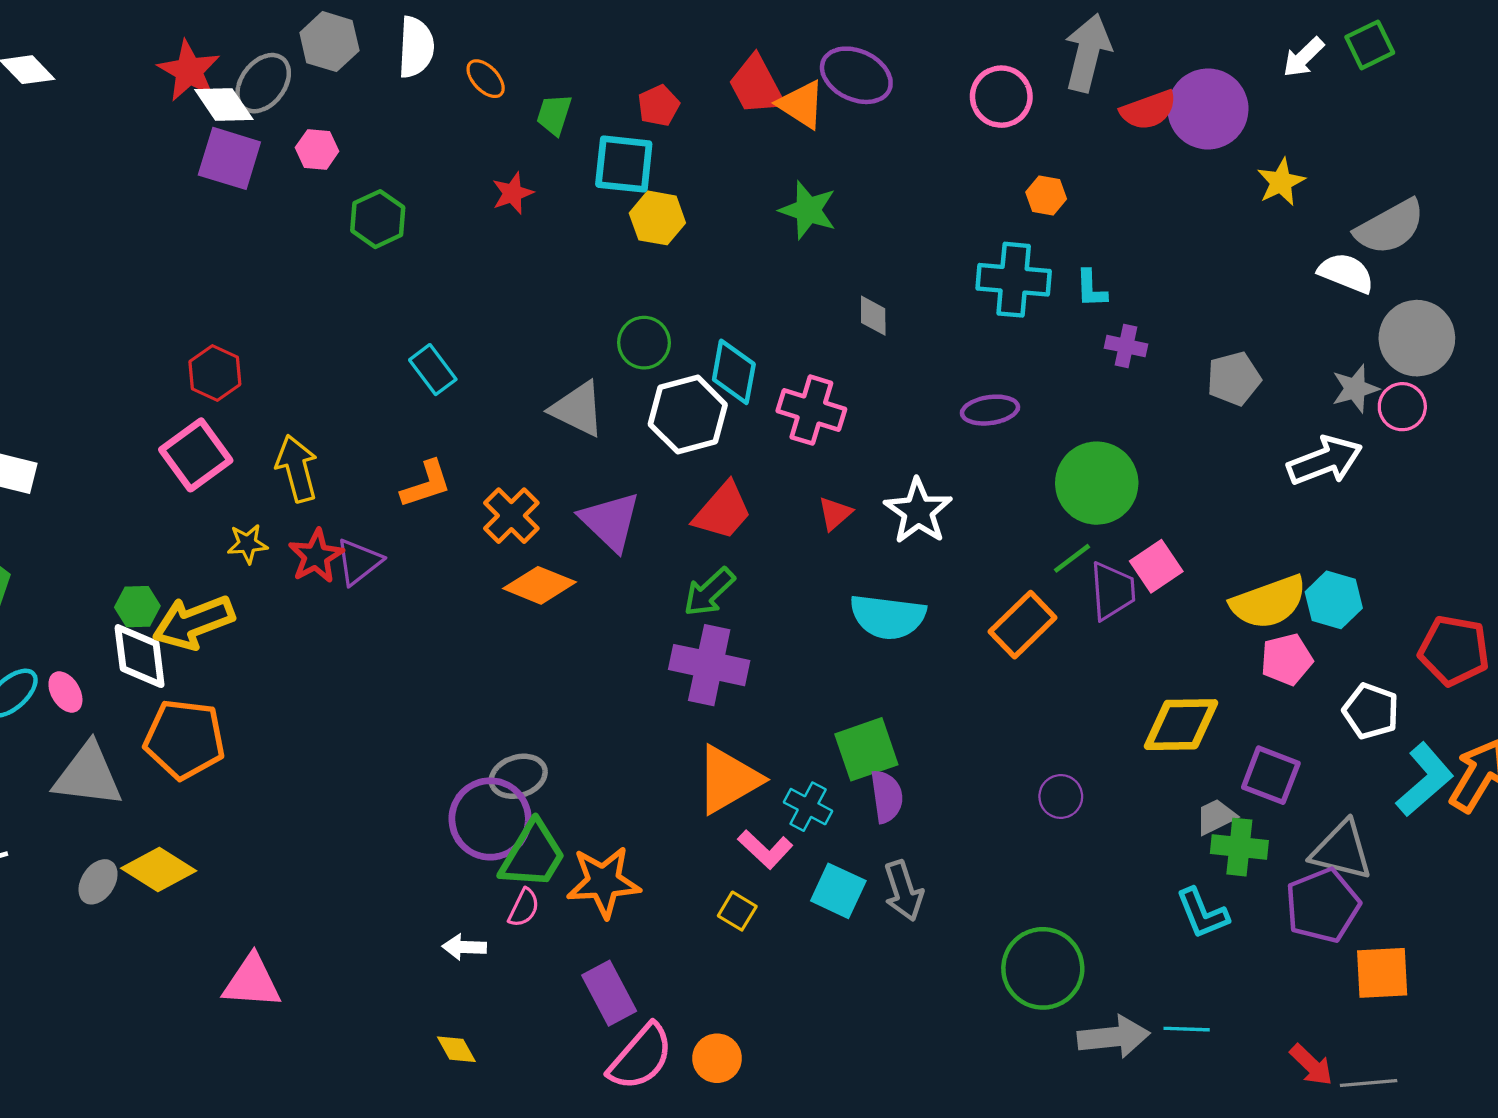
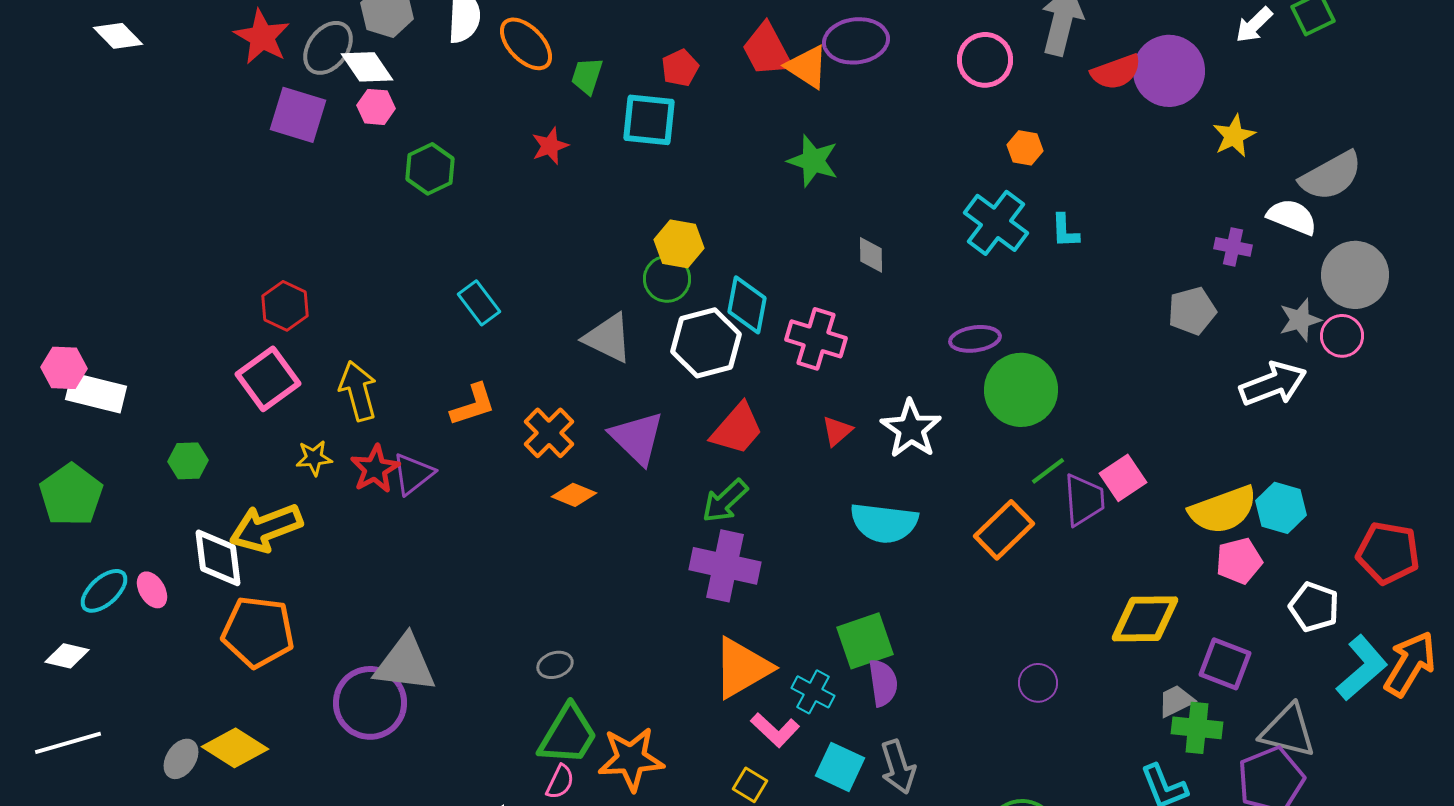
purple ellipse: (856, 75) -> (856, 41), turned -32
orange ellipse: (486, 79) -> (526, 44), size x1.5
white diamond: (224, 104) -> (367, 67), moved
yellow hexagon: (657, 218) -> (679, 244), moved
cyan cross: (1014, 280) -> (996, 223), turned 32
purple cross: (1126, 346) -> (1233, 247), moved
green circle: (1097, 483) -> (1021, 390), moved
orange diamond: (540, 585) -> (574, 495), size x0.7
green hexagon: (137, 607) -> (188, 461), moved
gray triangle: (88, 775) -> (405, 664), moved
gray ellipse: (518, 776) -> (555, 665), size x0.7
purple circle: (490, 819) -> (370, 703), moved

